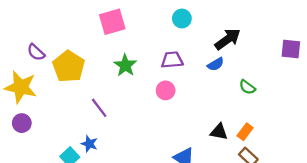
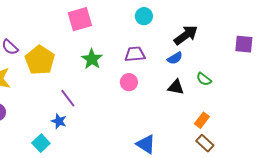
black triangle: (219, 132) -> (176, 87), moved
blue star: (89, 144) -> (59, 121), moved

